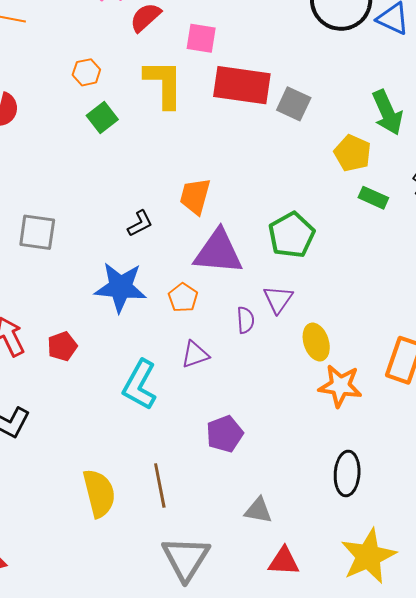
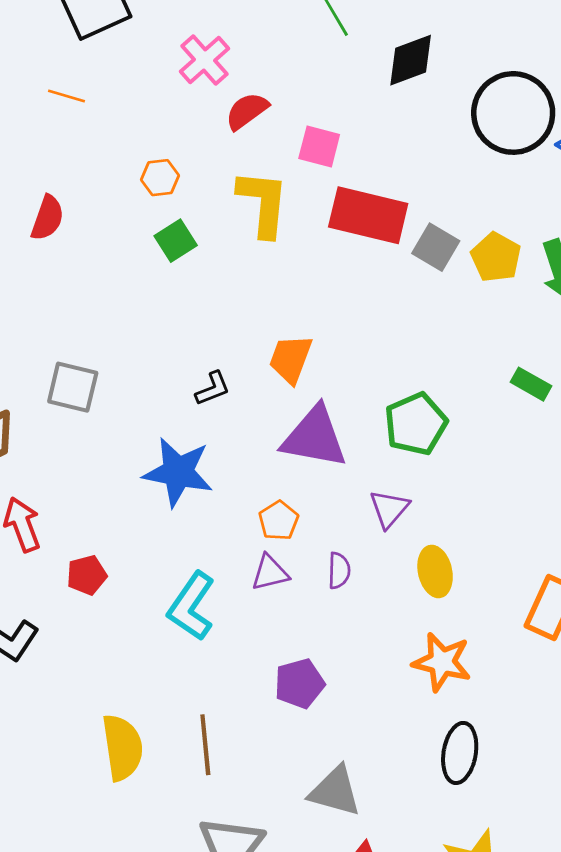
yellow pentagon: (352, 153) -> (496, 257), moved
orange pentagon: (183, 298) -> (279, 521), moved
purple semicircle: (246, 320) -> (339, 571), moved
red pentagon: (62, 346) -> (87, 575), moved
orange star: (340, 386) -> (442, 662), moved
gray triangle: (258, 510) -> (335, 791), size x1.4

